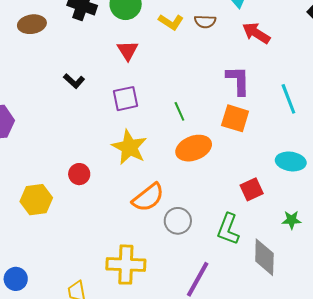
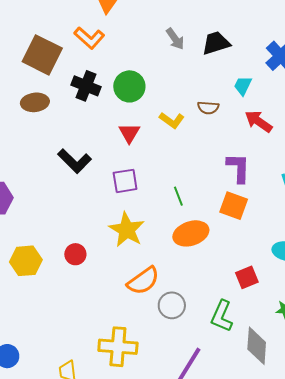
yellow L-shape: (171, 22) -> (172, 120), moved
black L-shape: (74, 81) -> (75, 161), size x1.6
yellow hexagon: (36, 200) -> (26, 261), moved

